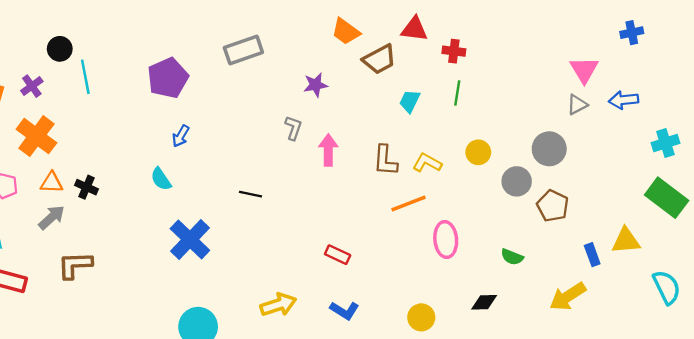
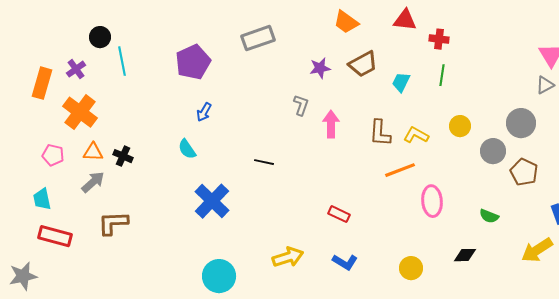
brown trapezoid: (379, 59) -> (363, 64), moved

